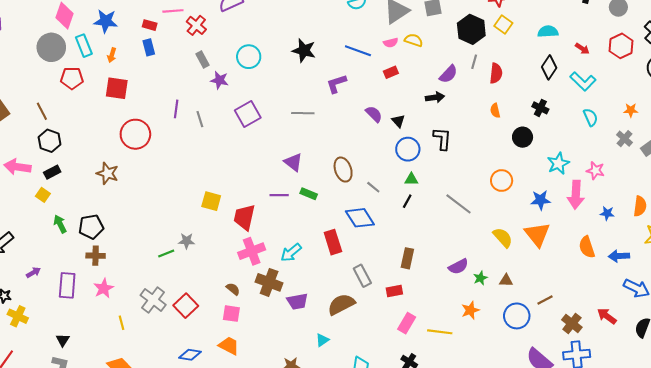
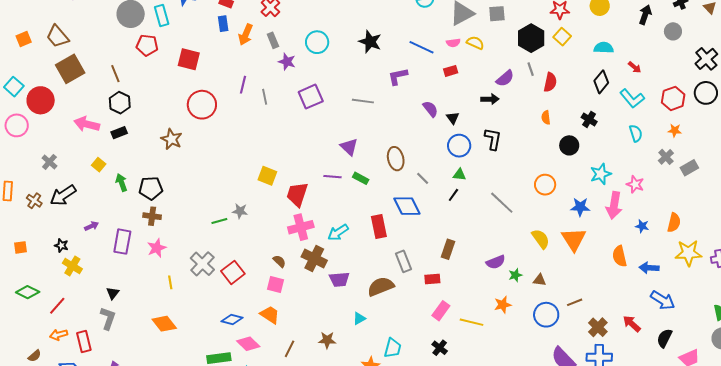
red hexagon: (621, 46) -> (673, 98), moved
orange arrow: (112, 55) -> (246, 35), moved, size x1.5
gray line: (474, 62) -> (531, 69), turned -40
yellow square: (43, 195) -> (99, 165), moved

